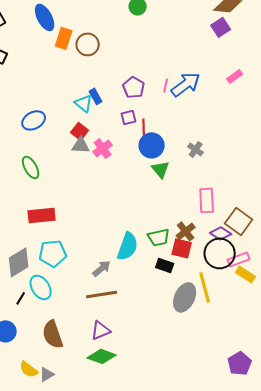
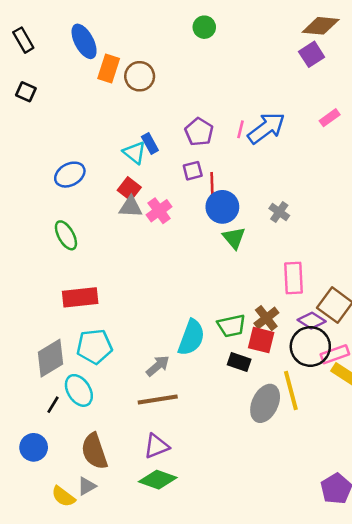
gray triangle: (47, 374) -> (87, 486), moved

